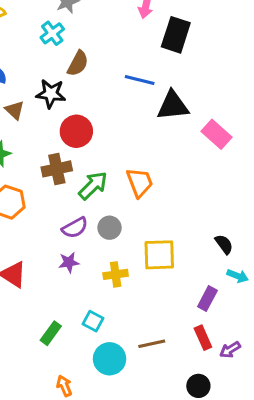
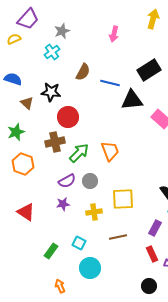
black rectangle: (176, 35) -> (149, 70), moved, turned 40
brown semicircle: (78, 63) -> (83, 72), moved
brown line: (152, 344) -> (118, 237), moved

